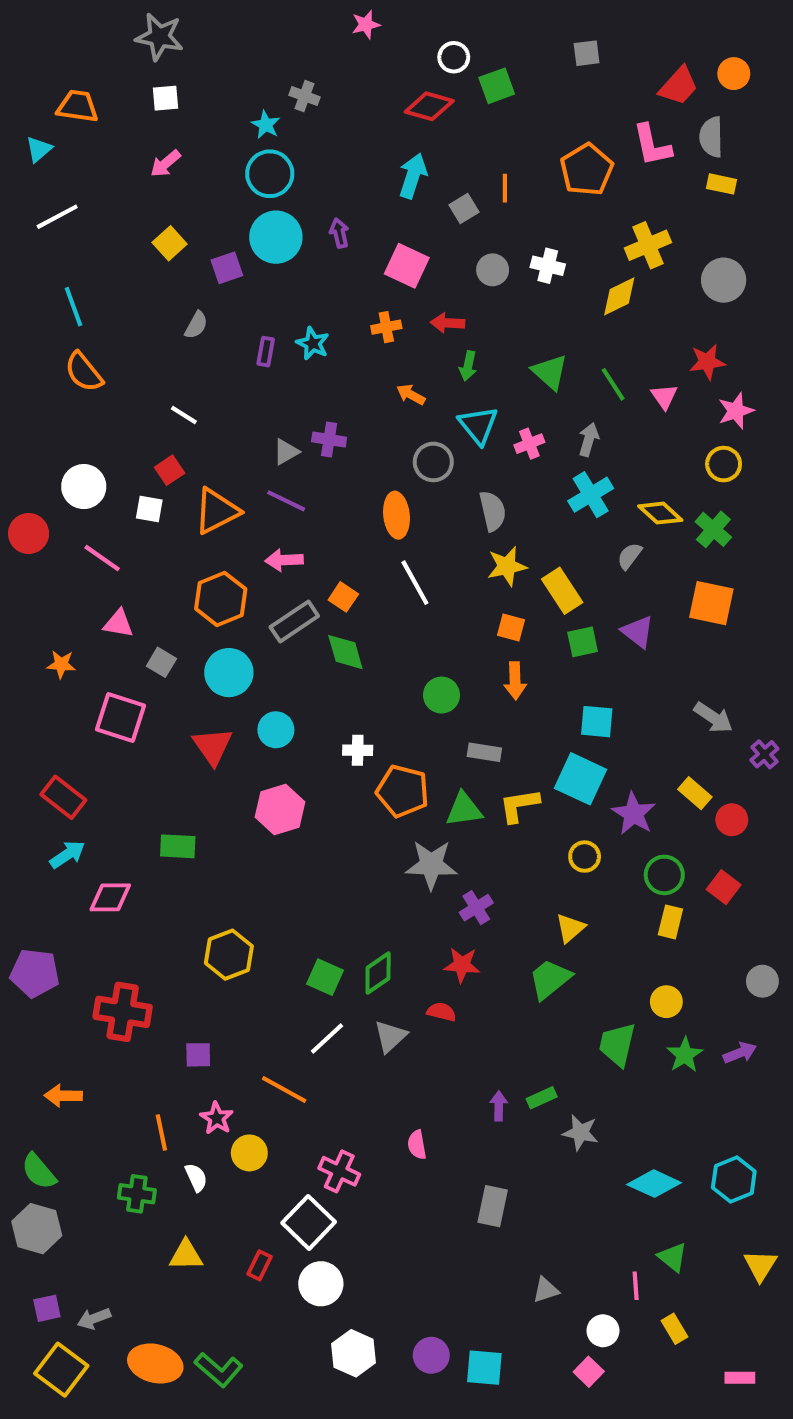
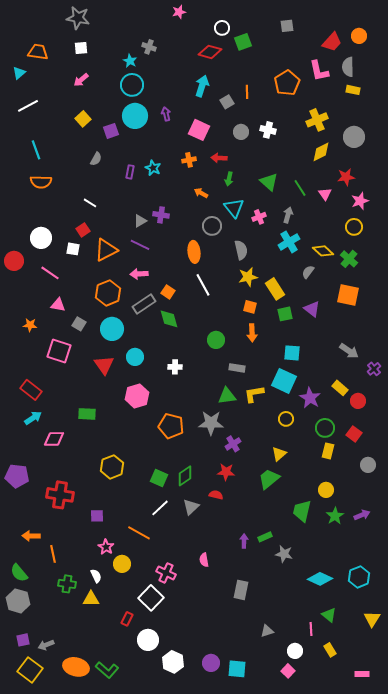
yellow diamond: (619, 296) -> (321, 152), moved
orange semicircle: (84, 372) -> (41, 182), turned -50
orange pentagon: (403, 791) -> (171, 426), moved
gray circle: (762, 981) -> (368, 465), moved
orange line: (161, 1132) -> (53, 554), moved
yellow triangle: (186, 1255) -> (91, 599), moved
white circle: (321, 1284) -> (148, 640), moved

